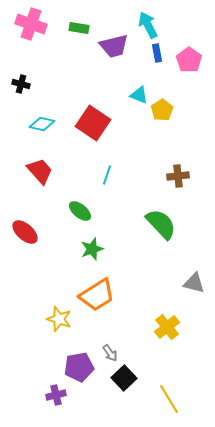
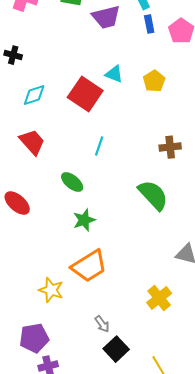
cyan triangle: (139, 95) -> (114, 74), moved
cyan diamond: (42, 124) -> (34, 95), turned -30
purple pentagon: (79, 367) -> (34, 338), moved

